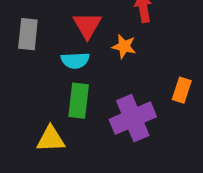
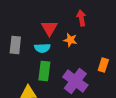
gray rectangle: (28, 34) -> (15, 45), moved
purple cross: (133, 118) -> (75, 81), turned -30

